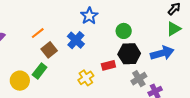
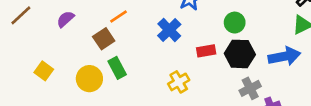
brown square: (49, 50) -> (104, 39), moved
red rectangle: (108, 65) -> (206, 51), moved
green rectangle: (40, 71) -> (117, 68), turned -70

